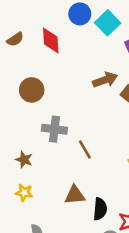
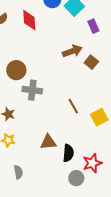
brown circle: (32, 90) -> (16, 70), moved
brown line: (85, 149) -> (73, 106), moved

